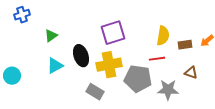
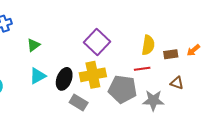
purple square: (113, 33) -> (97, 42), turned -30
black ellipse: (81, 56) -> (64, 79), moved, turned 40

